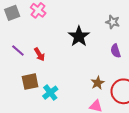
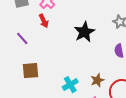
red arrow: (39, 54) -> (44, 21), moved
cyan cross: (50, 93) -> (70, 85), moved

